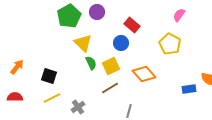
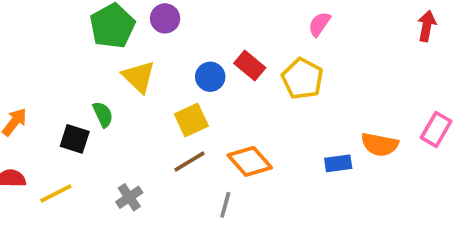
red rectangle: (132, 25) -> (250, 65), moved
green semicircle: (91, 63) -> (103, 114), moved
orange diamond: (144, 74) -> (250, 161), moved
yellow line: (52, 98) -> (56, 193), moved

